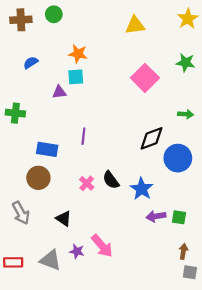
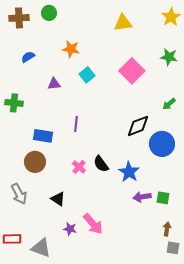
cyan square: (76, 77) -> (87, 75), moved, turned -35
green arrow: (186, 114) -> (169, 104), turned 136
gray triangle: (50, 260) -> (41, 248), moved

